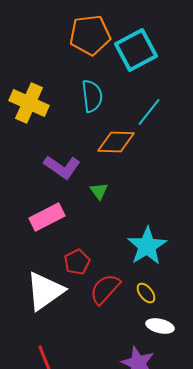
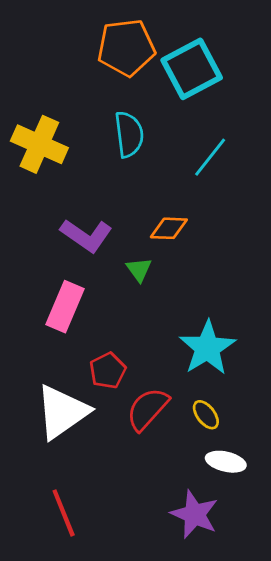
orange diamond: (116, 142) -> (169, 228), moved, size x0.7
pink rectangle: (47, 217) -> (65, 307), turned -40

